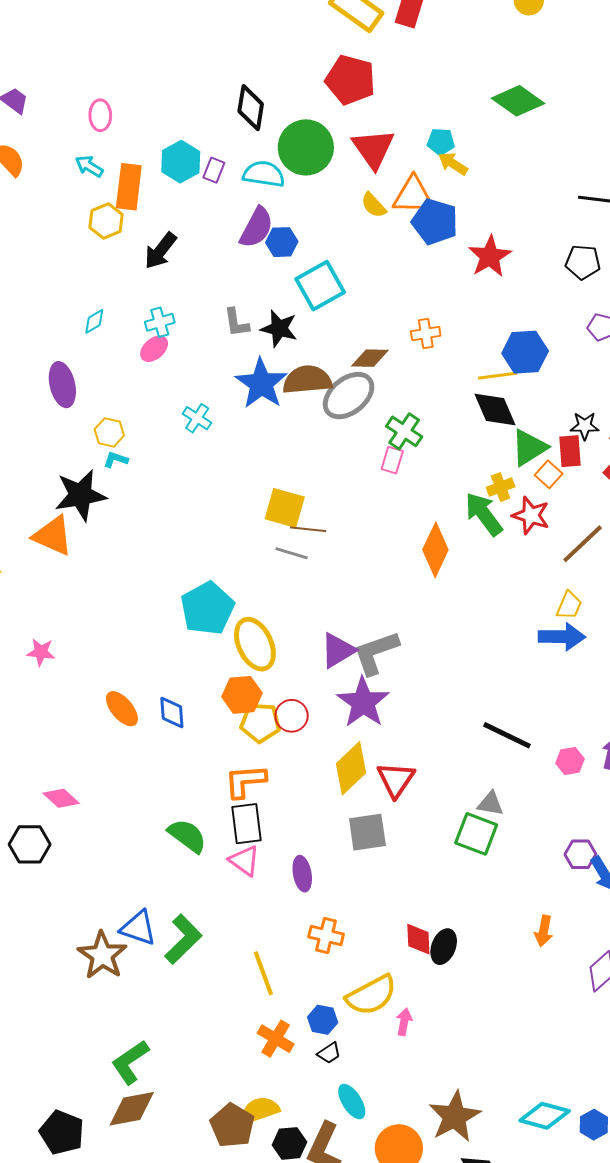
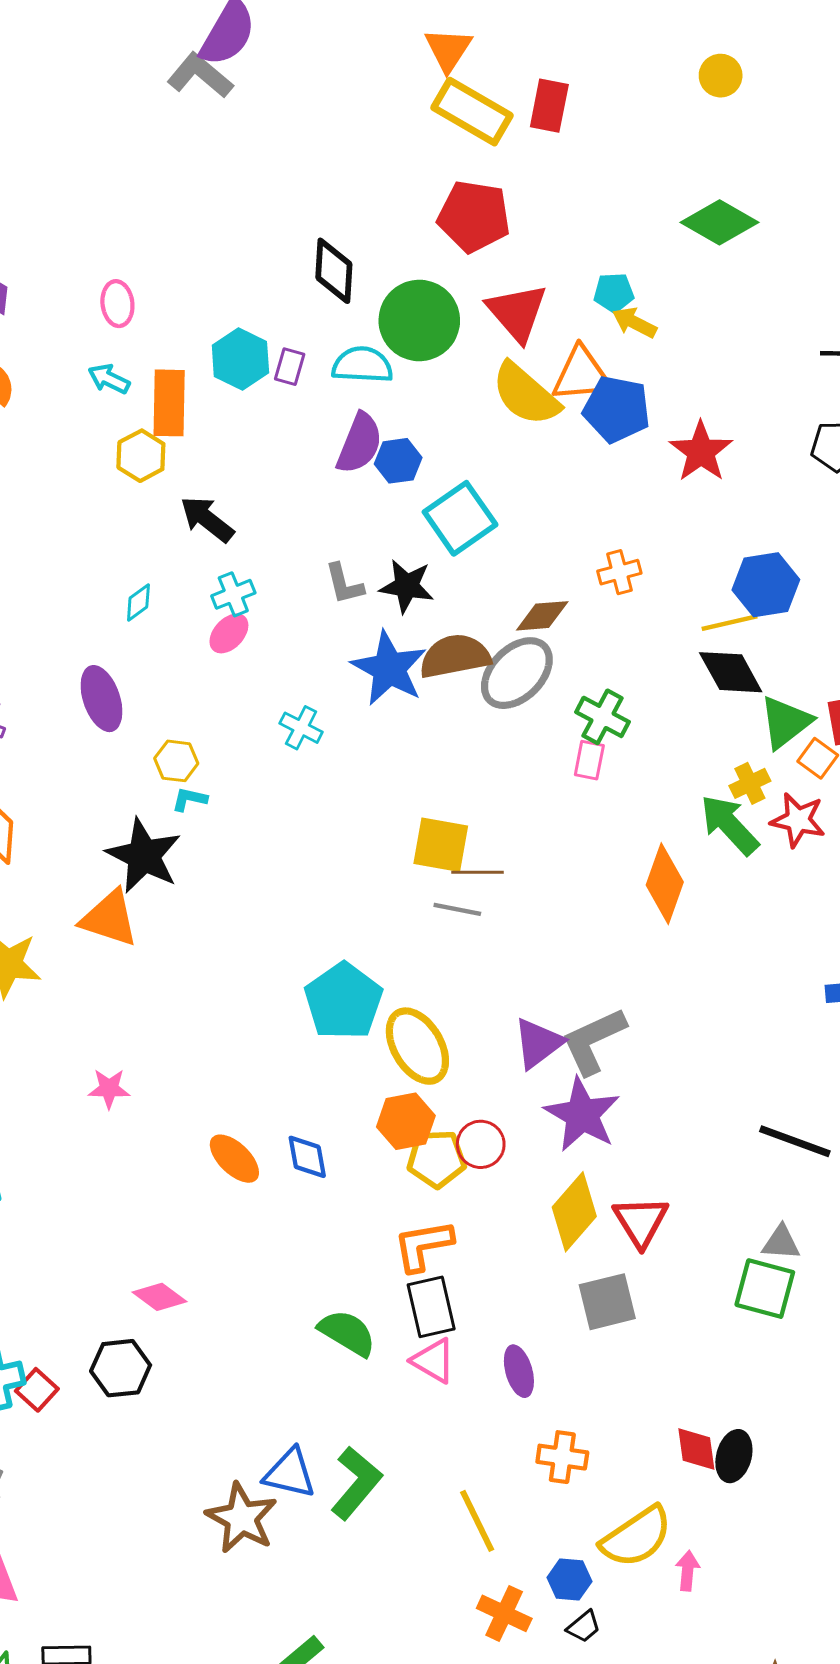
yellow semicircle: (374, 205) -> (526, 394), size x1.8
black arrow: (160, 251) -> (207, 519), moved, turned 96
black star: (81, 495) -> (144, 856), turned -30

